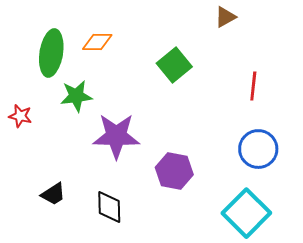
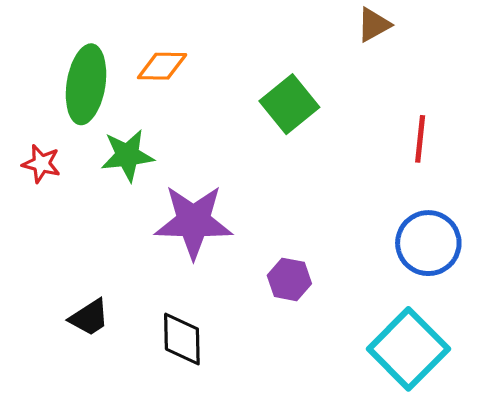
red star: (20, 116) -> (41, 164), moved
purple hexagon: (174, 171) -> (289, 279), size x0.7

